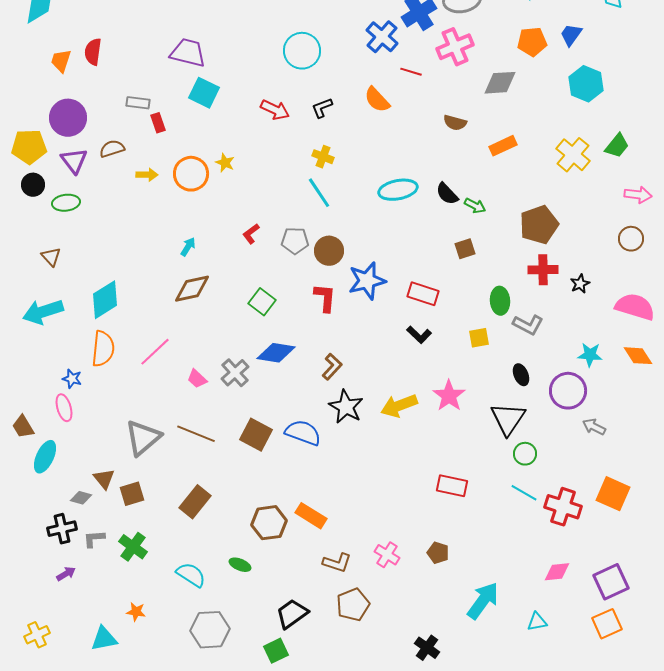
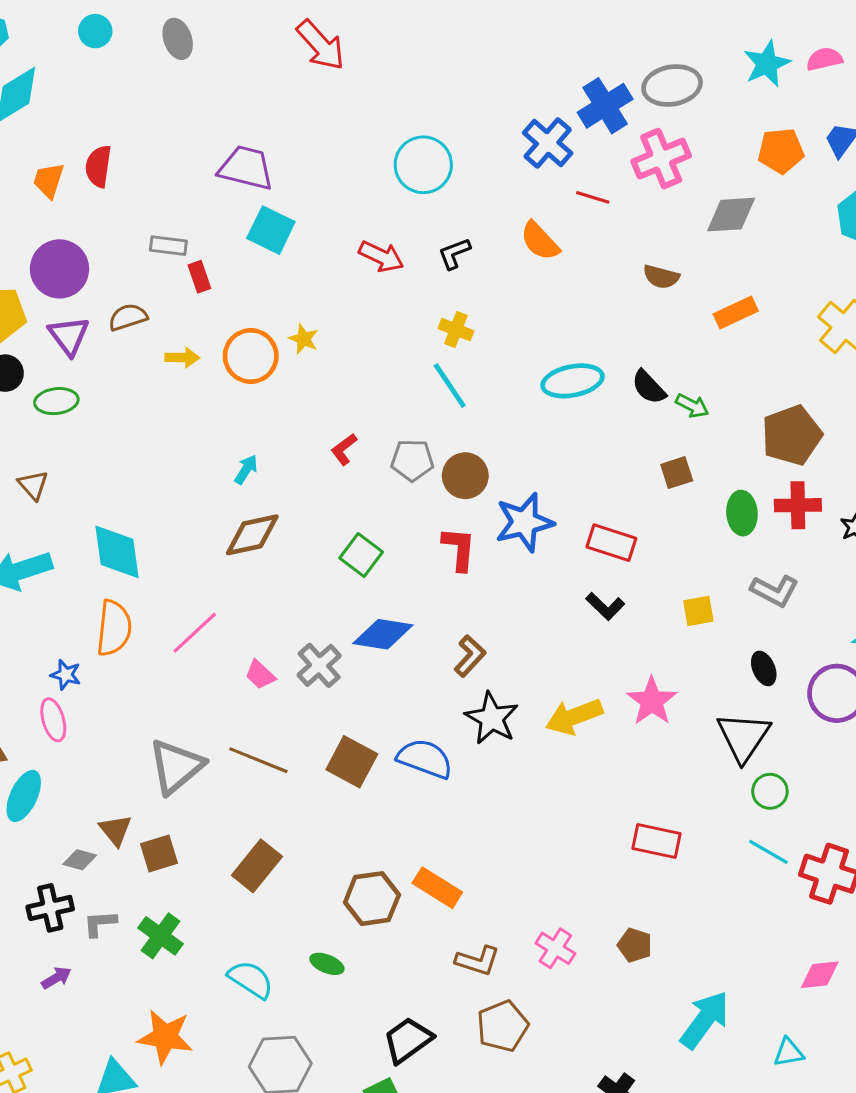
cyan diamond: (105, 300) -> (117, 552), turned -66
green ellipse: (500, 301) -> (742, 513), moved
orange star: (136, 612) -> (165, 1037), size x1.8

